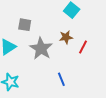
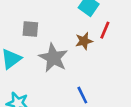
red line: (83, 47) -> (105, 30), moved

